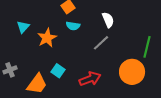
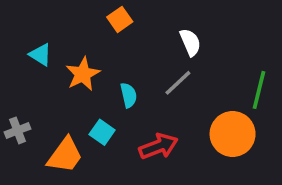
cyan semicircle: (73, 26) -> (129, 95), moved, turned -112
cyan triangle: (23, 27) -> (40, 55), turned -40

